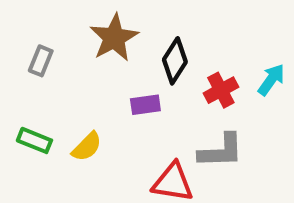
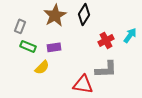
black diamond: (175, 61) -> (84, 14), moved
purple rectangle: (145, 105) -> (54, 47), moved
green rectangle: (34, 140) -> (28, 46), moved

